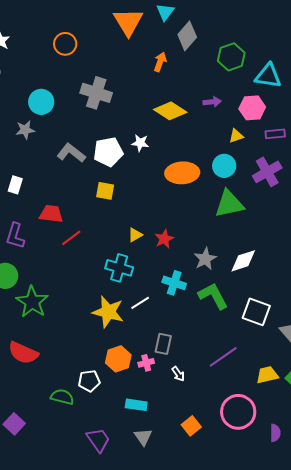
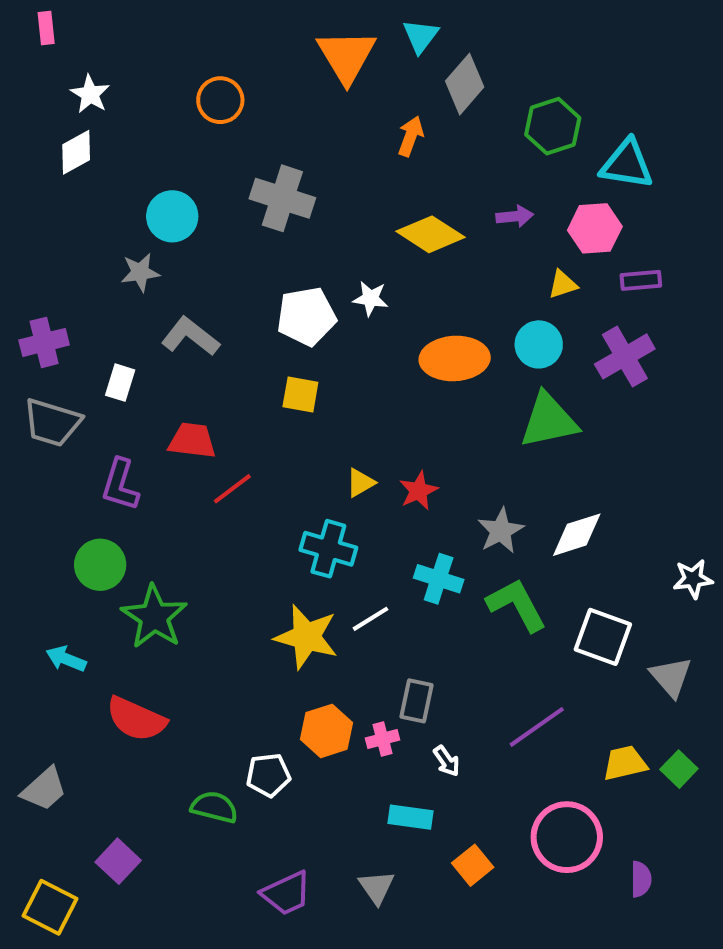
gray L-shape: (71, 153) -> (190, 336), moved
cyan rectangle: (136, 405) -> (411, 817), moved
purple trapezoid: (98, 440) -> (286, 893), turned 100

